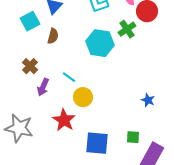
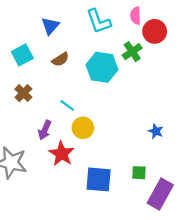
cyan square: (30, 21) -> (22, 55), moved
brown semicircle: (53, 36) -> (60, 59), moved, turned 42
purple arrow: (43, 87) -> (45, 130), moved

